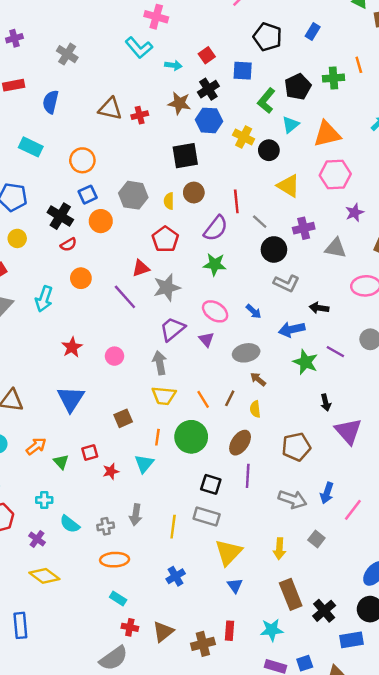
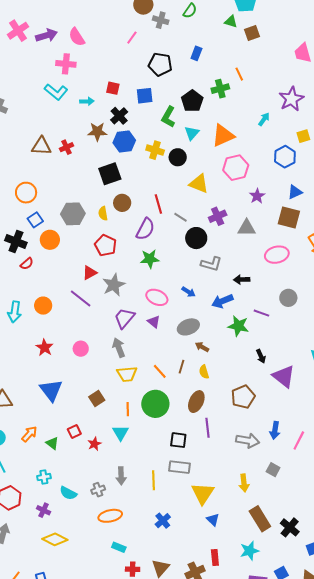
red square: (207, 55) -> (113, 88), turned -32
orange circle: (81, 278) -> (43, 306), moved

